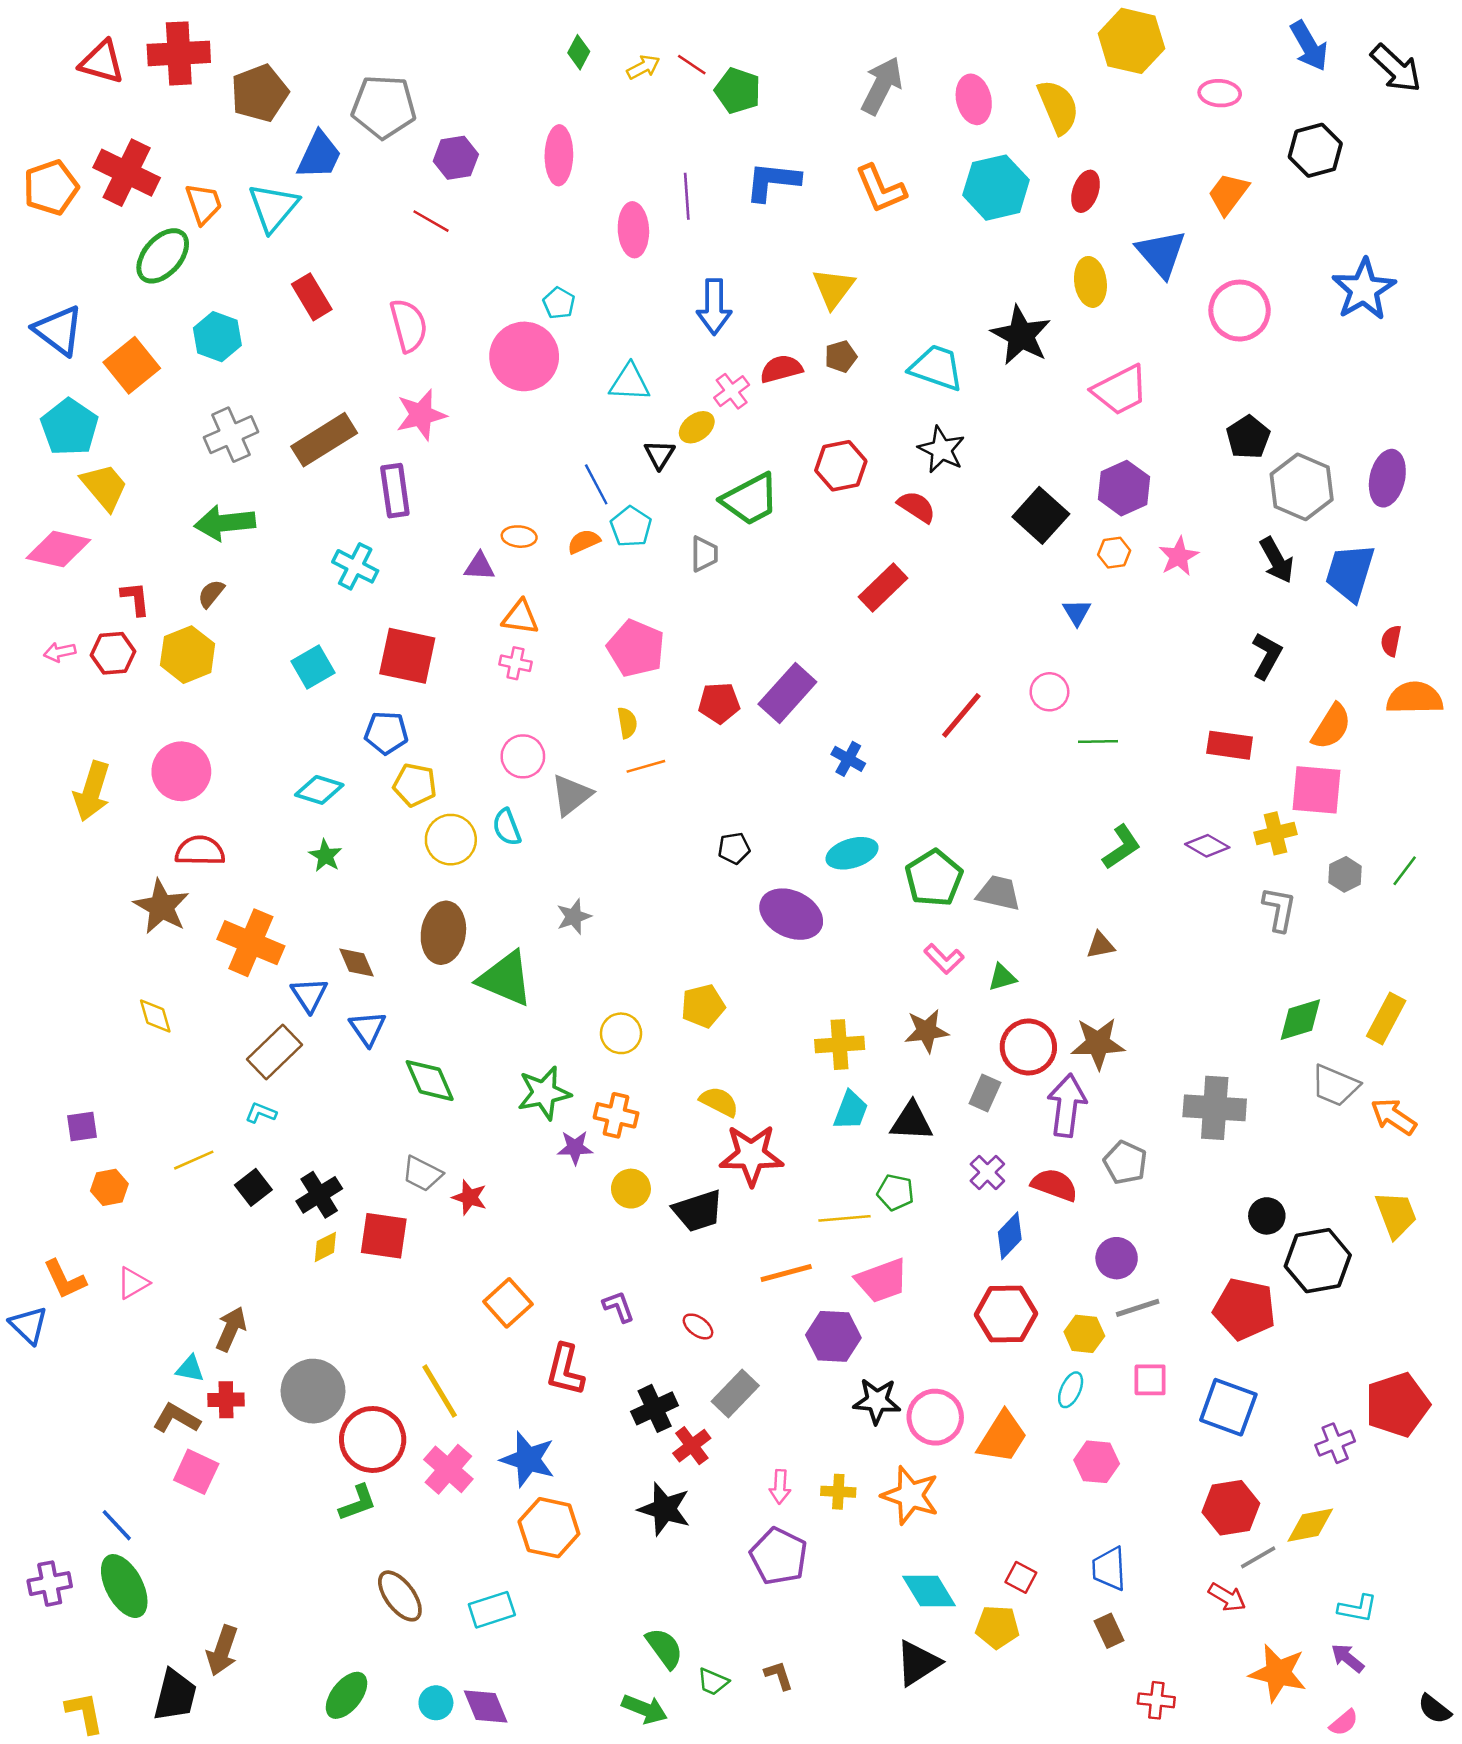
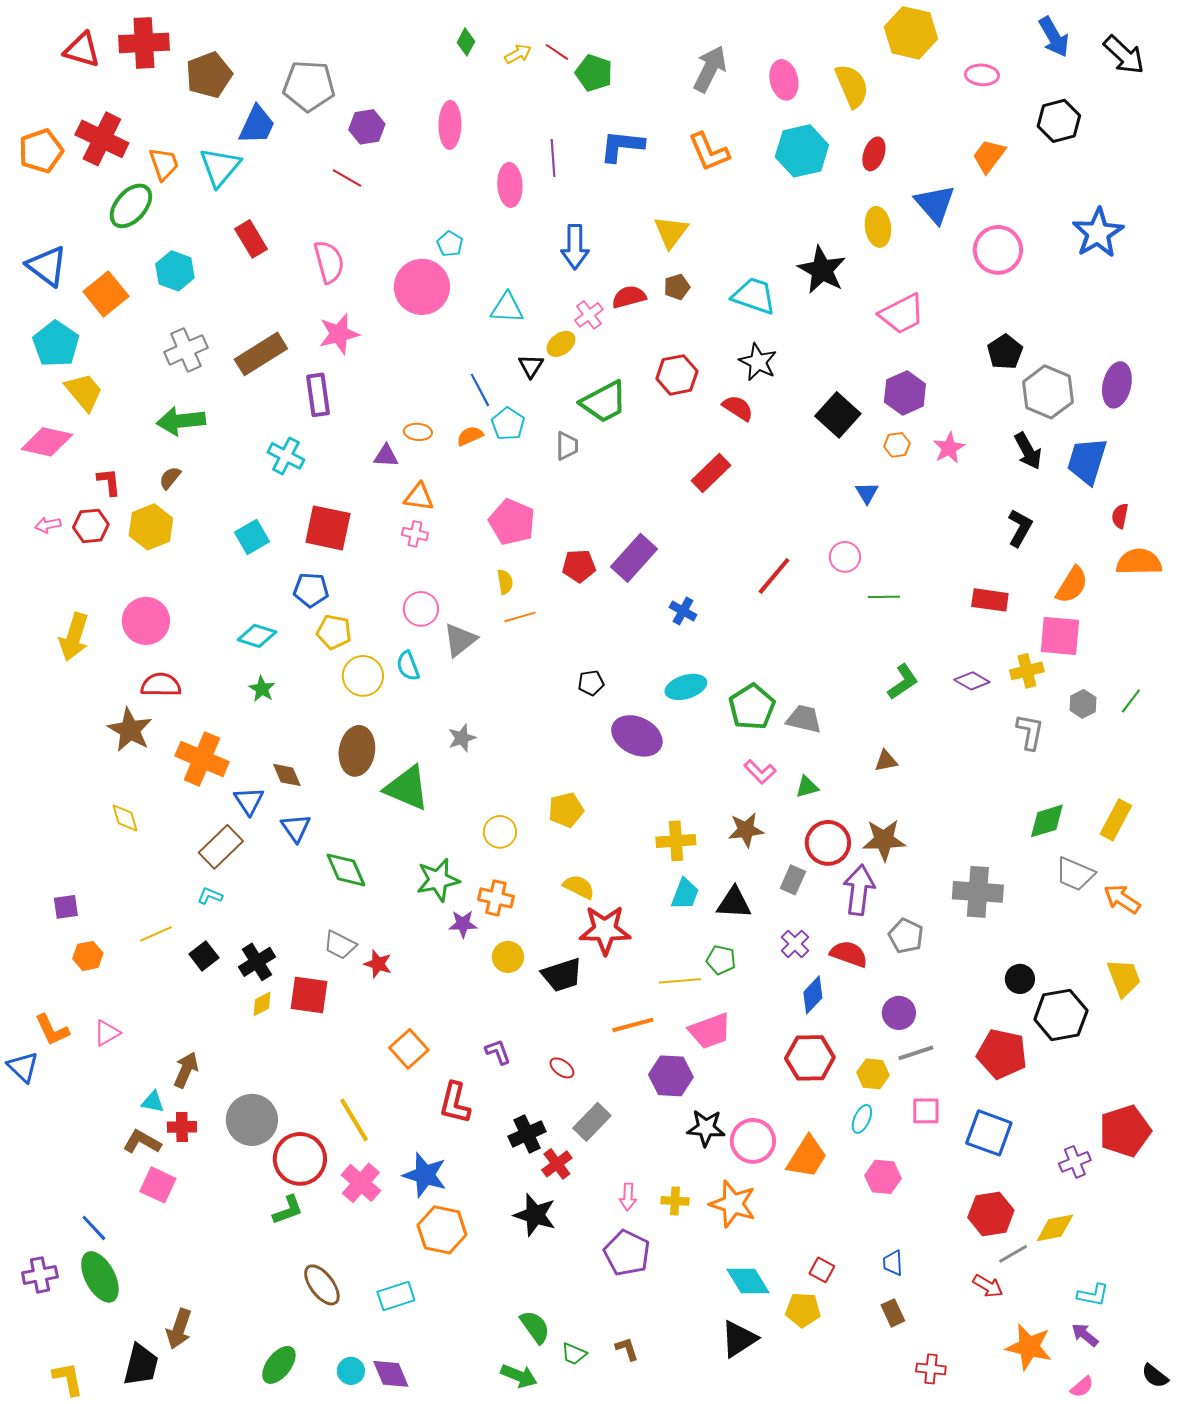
blue trapezoid: (1109, 1569) -> (893, 1263), size x0.7

